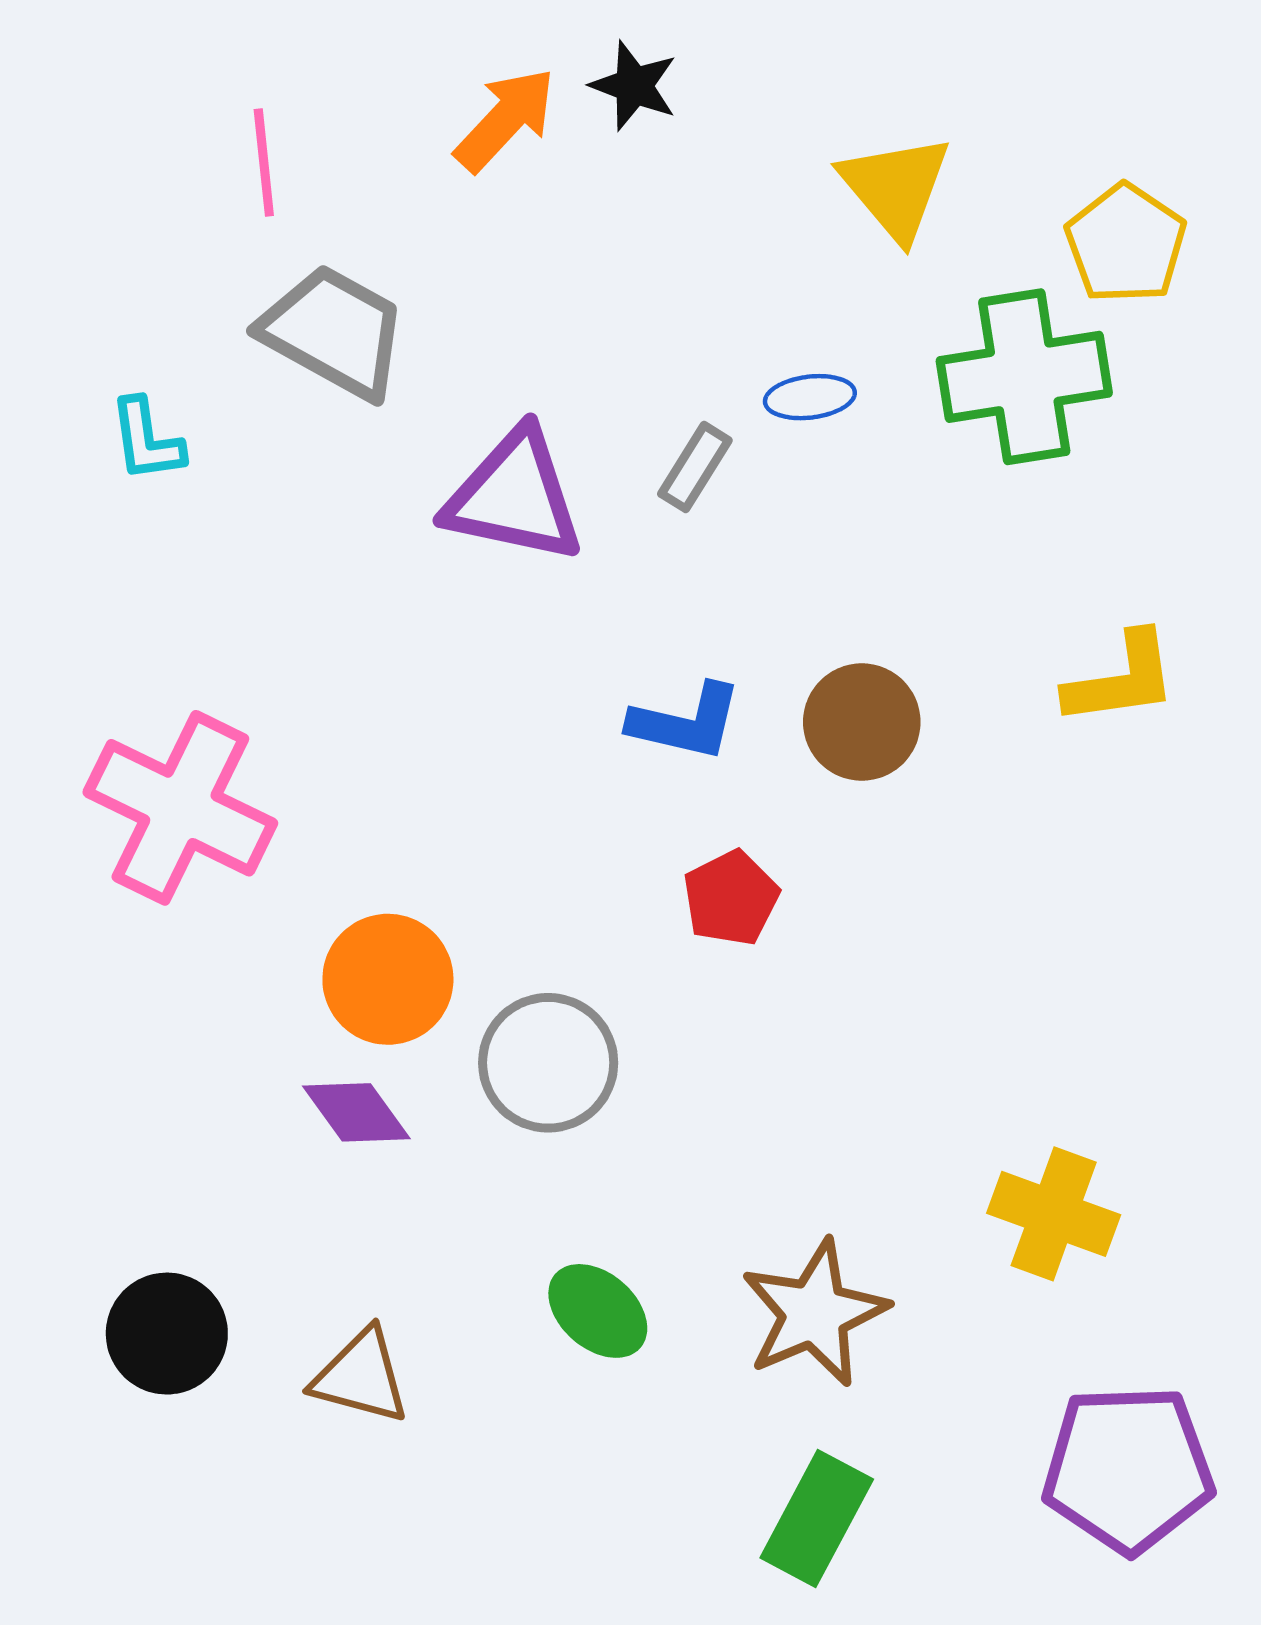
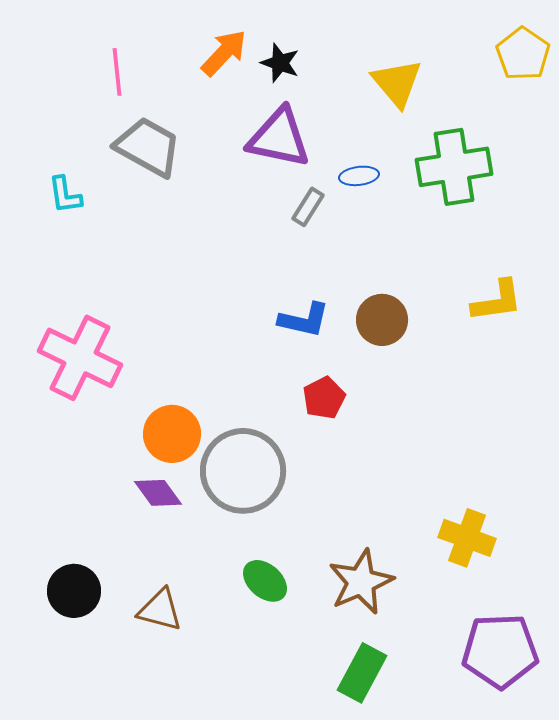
black star: (634, 86) -> (280, 63), moved
yellow pentagon: (1126, 244) -> (523, 54), moved
purple triangle: (514, 496) -> (279, 138), moved
gray circle: (548, 1063) -> (243, 471), size x1.4

